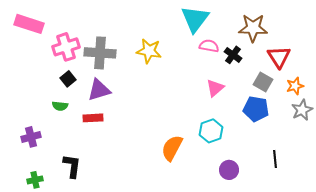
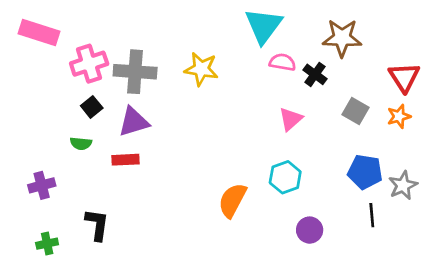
red triangle: (279, 57) -> (404, 77), moved
blue pentagon: (256, 109) -> (365, 172), moved
gray star: (302, 110) -> (403, 185), moved

